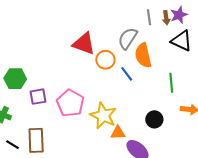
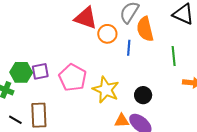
blue line: (127, 74) -> (129, 48), turned 42
green hexagon: (15, 79) -> (21, 72), moved
black circle: (154, 119) -> (143, 95), moved
orange triangle: (118, 133) -> (122, 121), moved

